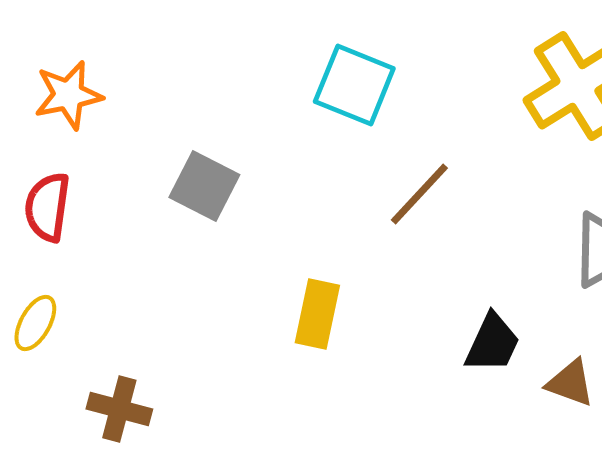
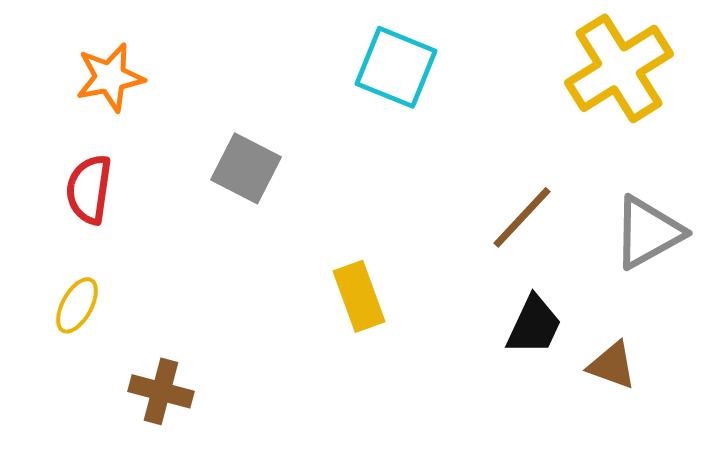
brown line: (419, 194) -> (522, 217), moved
yellow rectangle: (317, 314) -> (359, 296), turned -32

